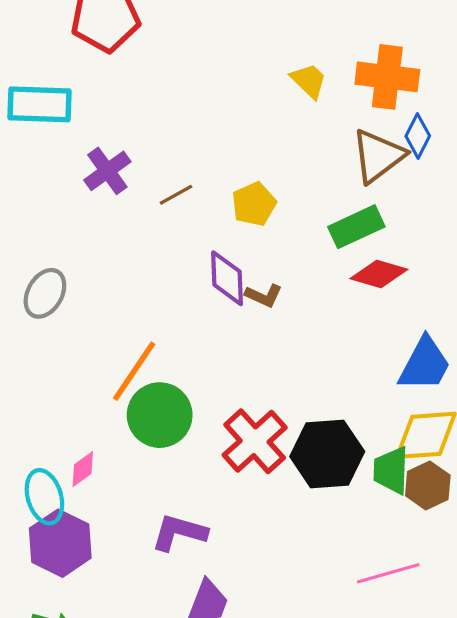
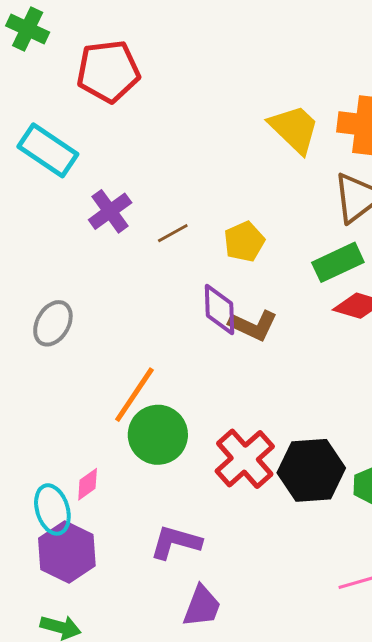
yellow trapezoid: (309, 81) -> (294, 129), size x1.5
cyan rectangle: (39, 104) -> (48, 150), turned 32
brown L-shape: (264, 296) -> (253, 325), size x1.4

